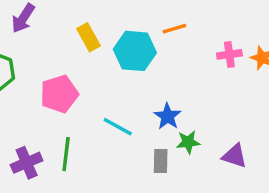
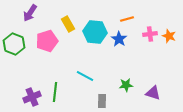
orange line: (174, 29) -> (127, 19), moved
pink pentagon: (59, 94) -> (47, 41), moved
blue star: (168, 116) -> (119, 39), moved
gray rectangle: (161, 161) -> (102, 101), moved

